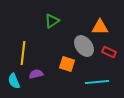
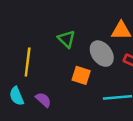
green triangle: (52, 21) -> (66, 39), moved, turned -42
purple semicircle: (36, 74) -> (43, 100), moved, turned 56

